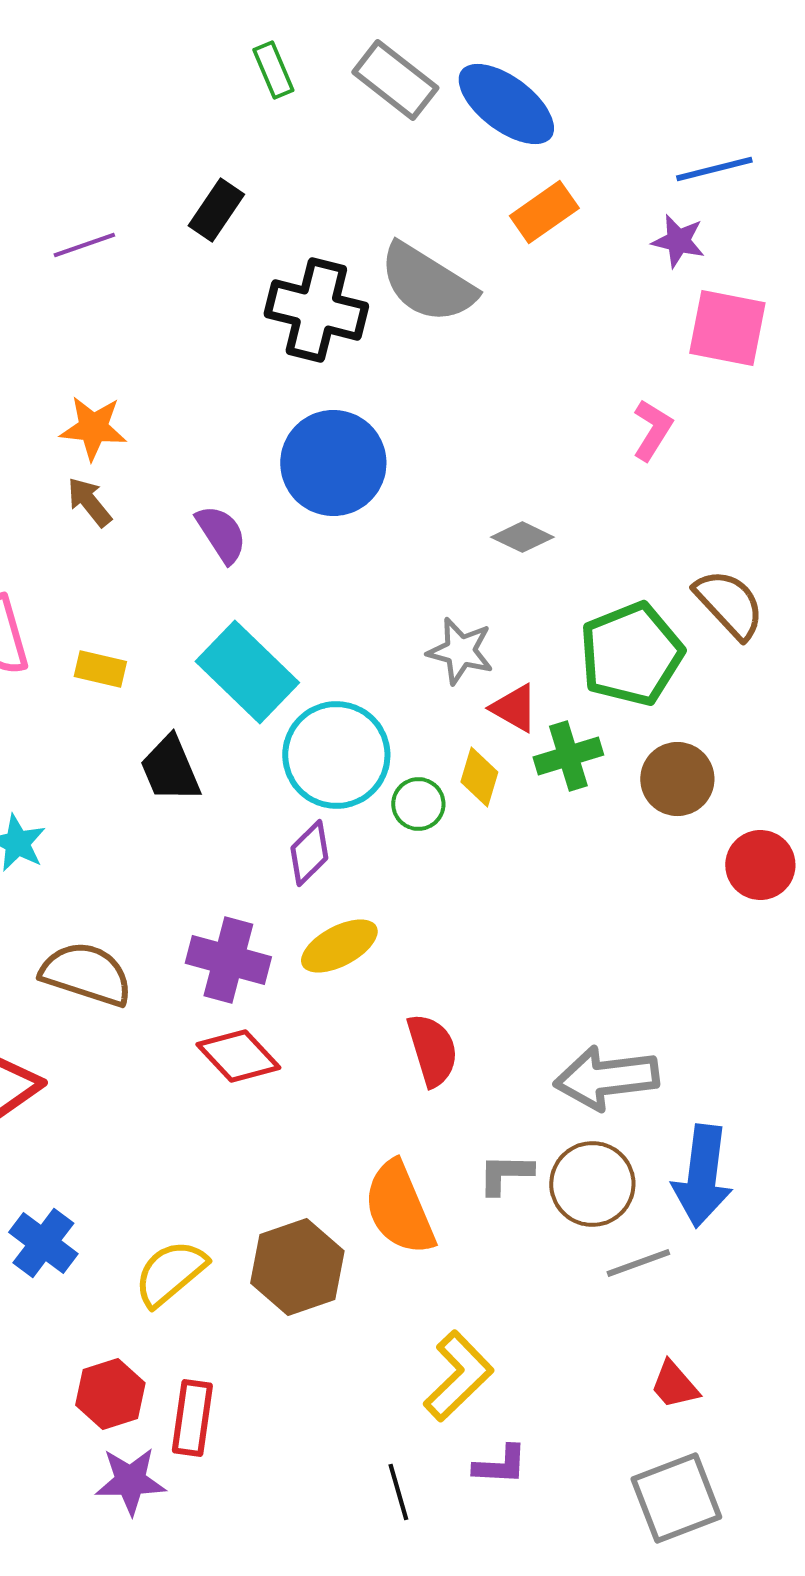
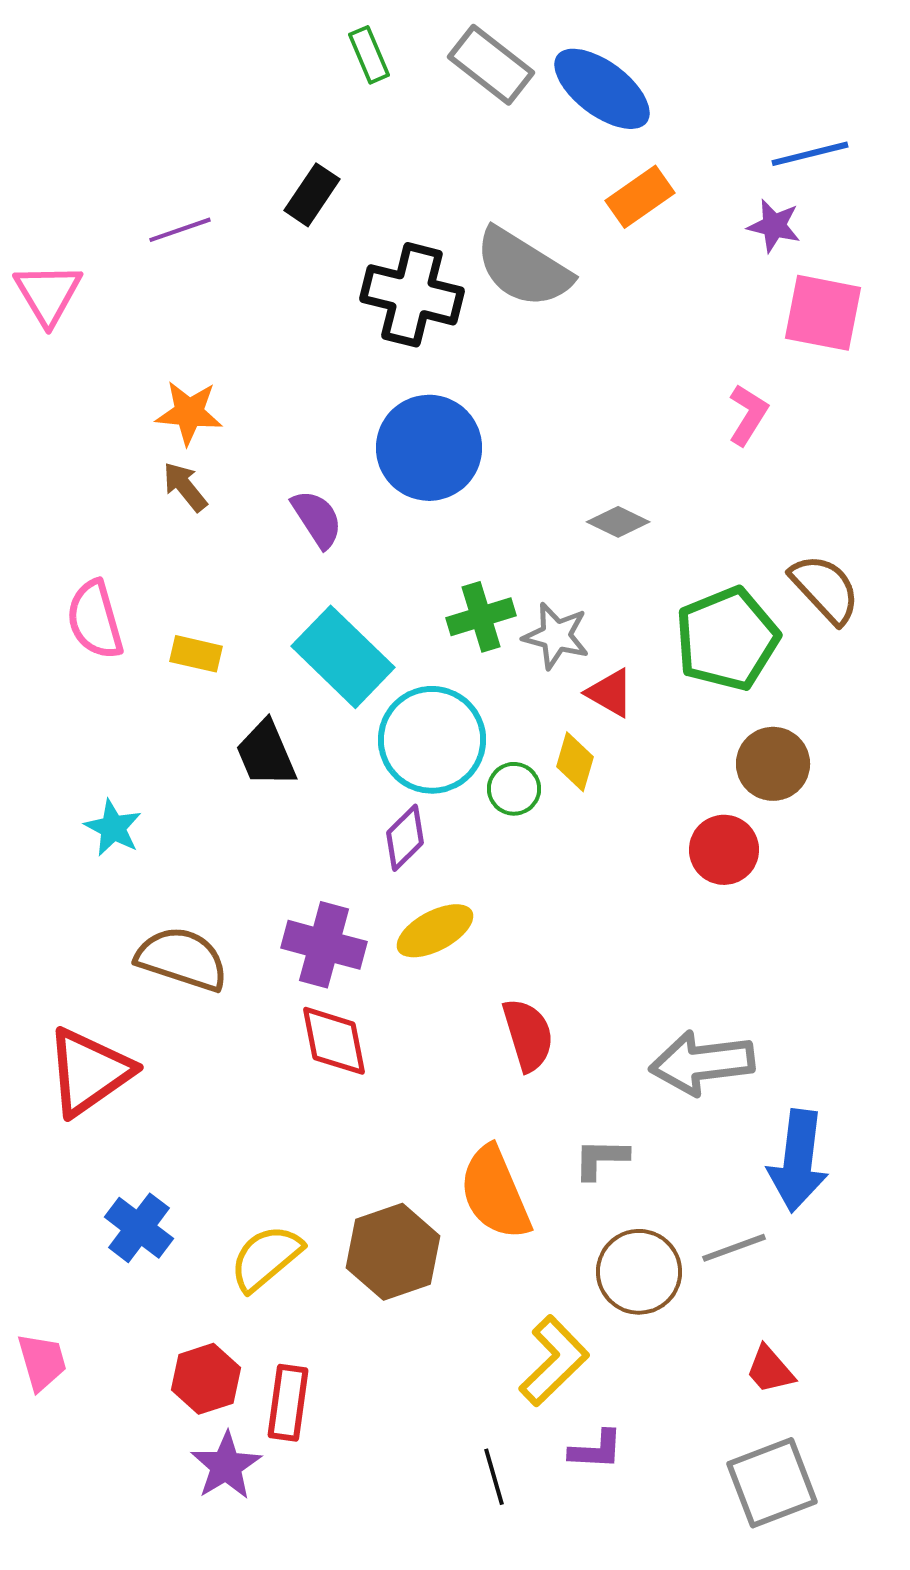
green cross: (568, 756) -> (481, 617), moved
red circle: (760, 865) -> (724, 850), moved
red diamond: (238, 1056) -> (334, 1041), turned 32
brown circle: (592, 1184) -> (639, 1272), moved
purple star: (130, 1481) -> (226, 1466), turned -30

